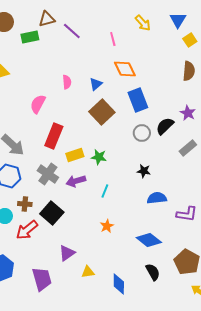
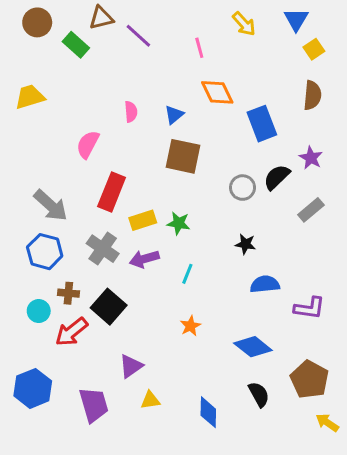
green rectangle: (30, 37) -> (76, 45), turned 54
blue rectangle: (138, 100) -> (262, 124), moved
brown square: (102, 112) -> (183, 156), turned -35
yellow triangle: (88, 272) -> (150, 400), moved

